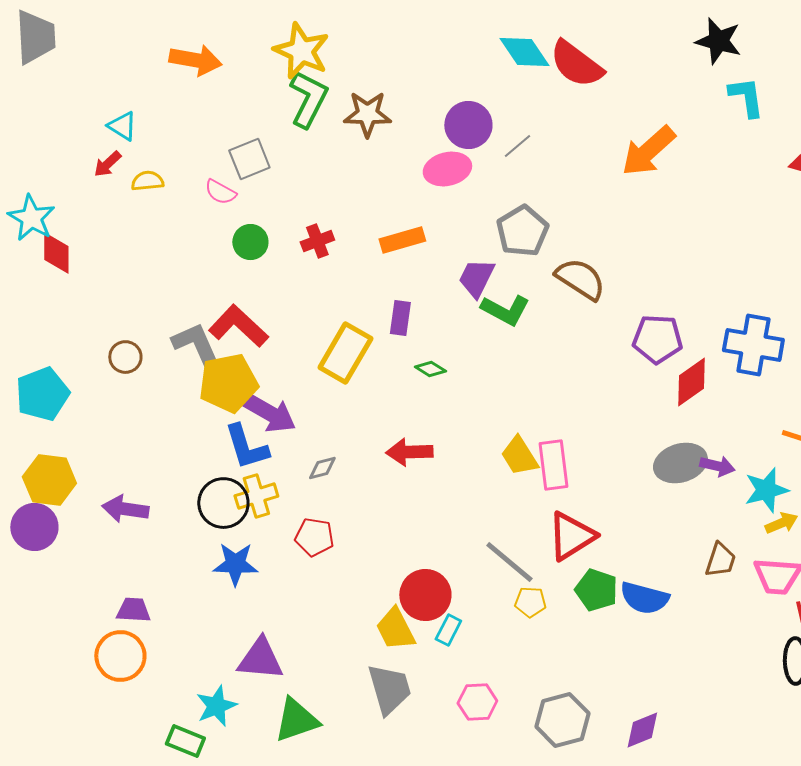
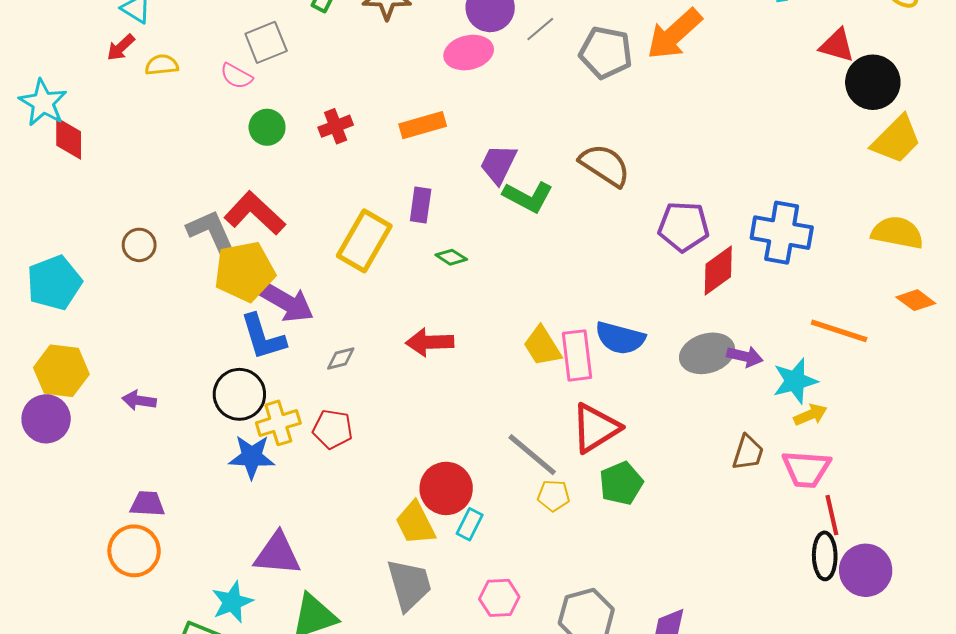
gray pentagon: (522, 231) -> (606, 53), moved, turned -30
yellow cross: (256, 496) -> (278, 423), moved
purple arrow: (125, 509) -> (139, 400), size x0.7
green pentagon: (596, 590) -> (621, 483), turned 30
blue semicircle: (644, 598) -> (620, 338), moved

